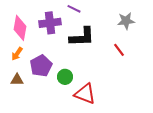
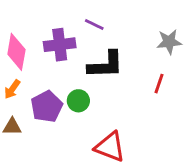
red line: (119, 50) -> (159, 84), turned 56
green circle: (65, 77) -> (78, 101), moved

